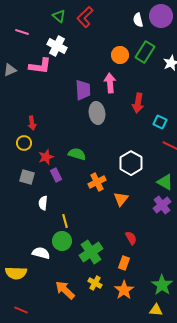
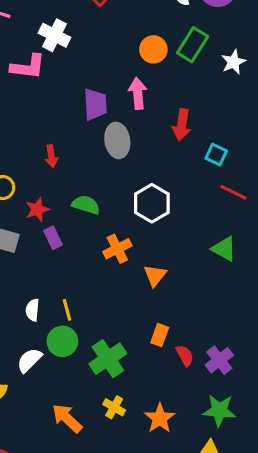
red arrow: (32, 123) -> (51, 156), moved
white hexagon: (131, 163) -> (152, 203), moved
white semicircle: (43, 203) -> (33, 310), moved
purple cross: (162, 205) -> (219, 360), moved
red semicircle: (131, 238) -> (185, 355), moved
white semicircle: (41, 253) -> (29, 360), turned -60
orange rectangle: (124, 263) -> (160, 335), moved
green star: (162, 285) -> (219, 410), turned -30

